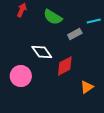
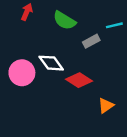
red diamond: (65, 66) -> (79, 80), turned 60
pink circle: (21, 76) -> (22, 73), moved

